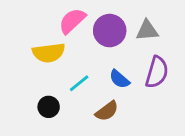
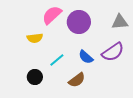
gray triangle: (147, 31) -> (120, 22), moved
yellow semicircle: (49, 53) -> (35, 38), size x0.7
purple semicircle: (157, 72) -> (113, 52), turned 40

